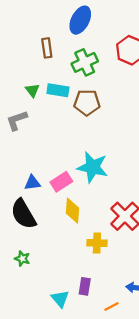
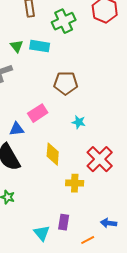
brown pentagon: (87, 103) -> (66, 83), moved
cyan star: (93, 167) -> (79, 122), moved, size x0.5
pink rectangle: (61, 182) -> (38, 113), moved

